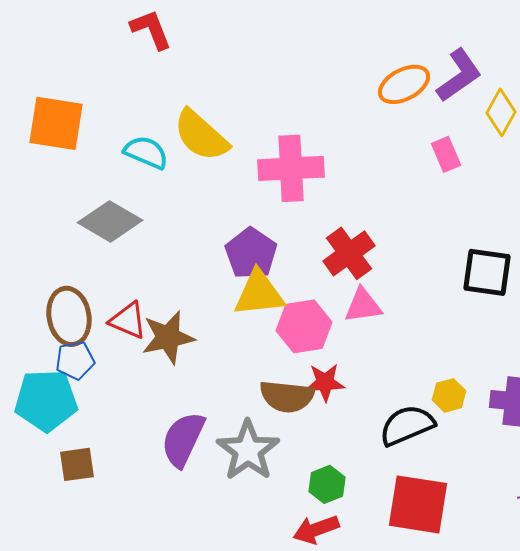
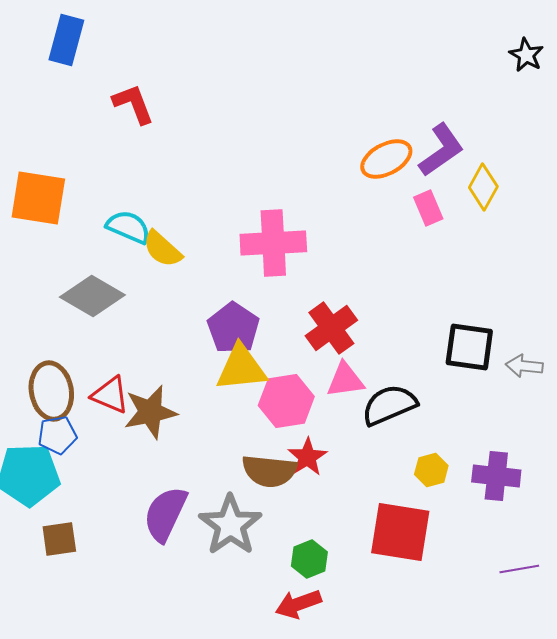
yellow semicircle: (201, 135) -> (162, 249), moved, size x0.7
pink rectangle: (446, 154) -> (428, 208), moved
red star: (325, 382) -> (307, 457), turned -30
black semicircle: (407, 425) -> (389, 405), moved
red square: (418, 504) -> (400, 532), moved

